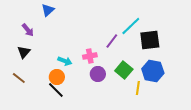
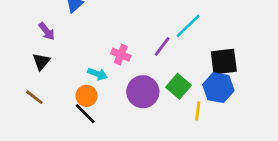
black square: (150, 40) -> (224, 62), moved
pink cross: (90, 56) -> (121, 55), moved, turned 32
purple circle: (98, 74) -> (143, 92), size x1.5

